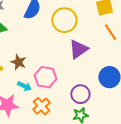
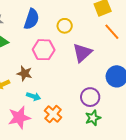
yellow circle: (64, 20) -> (65, 26), size x0.6
pink hexagon: (45, 77) -> (44, 50), moved

